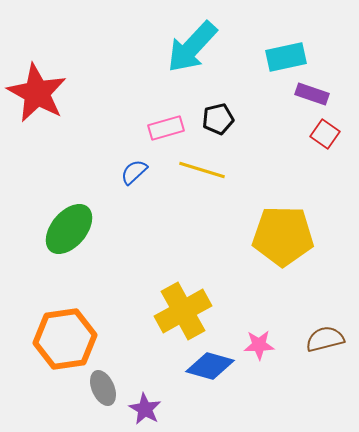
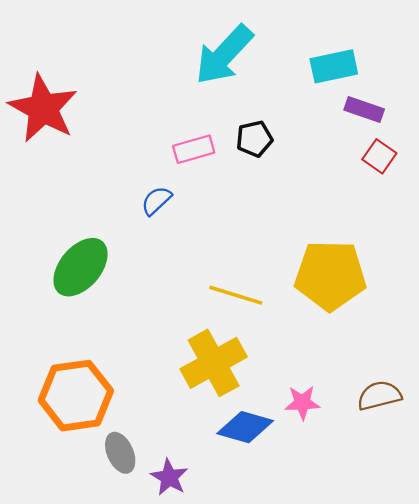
yellow line: (202, 170) -> (236, 295), moved

